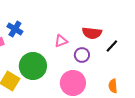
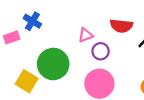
purple circle: (82, 55) -> (101, 51), moved

